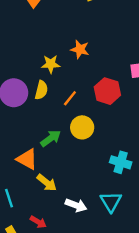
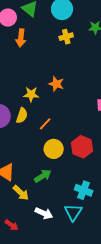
red hexagon: (107, 91) -> (82, 147), moved
green arrow: (51, 138) -> (43, 176), moved
cyan cross: (121, 162) -> (84, 190), moved

